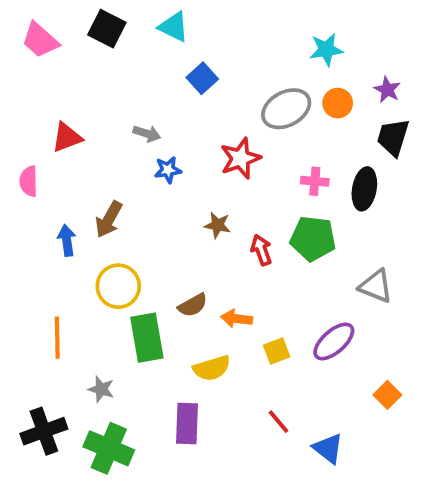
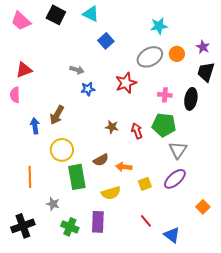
cyan star: (326, 50) -> (159, 26), moved
red triangle: (67, 137) -> (24, 70), moved
brown star: (217, 225) -> (112, 127), moved
gray triangle: (376, 286) -> (178, 150), moved, turned 42
green cross: (109, 448) -> (70, 227), moved, size x0.7

